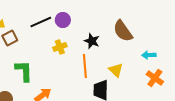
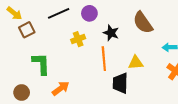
purple circle: (63, 20) -> (89, 13), moved
yellow triangle: (116, 70) -> (136, 63), turned -49

